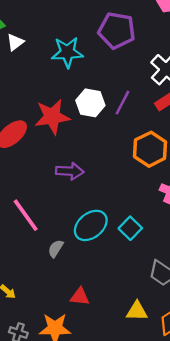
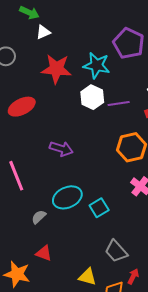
cyan star: (67, 52) -> (97, 65), moved
purple line: (123, 103) -> (119, 104), turned 40
red star: (52, 117) -> (56, 69), moved
gray semicircle: (56, 249) -> (39, 217), moved

